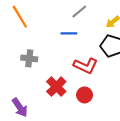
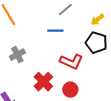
gray cross: (29, 58) -> (17, 55), turned -35

